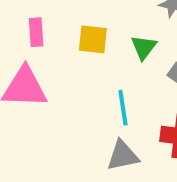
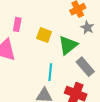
green triangle: (144, 47) -> (68, 45), size x1.5

